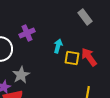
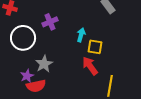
red arrow: (89, 57) -> (90, 66), moved

